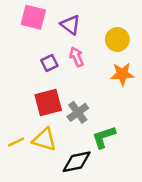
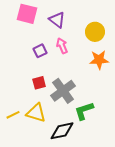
red square: (48, 102) -> (39, 83), size x0.6
gray cross: (78, 112) -> (63, 91), size x1.4

